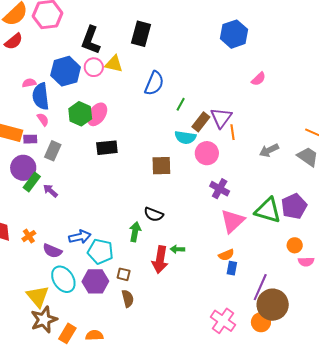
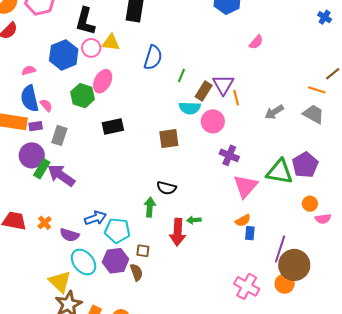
blue semicircle: (41, 96) -> (30, 98), moved
pink ellipse: (97, 114) -> (103, 81), moved
purple arrow: (50, 191) -> (61, 175), size x1.8
brown semicircle: (128, 299) -> (136, 272), moved

